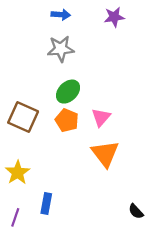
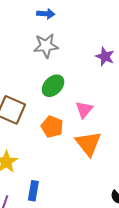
purple star: (114, 17) -> (105, 57), moved, turned 30
orange pentagon: (67, 120) -> (52, 127), moved

